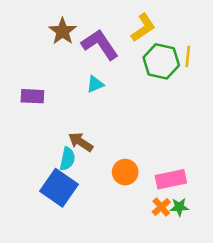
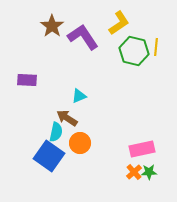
cyan triangle: (95, 84) -> (79, 96), moved
orange circle: (125, 172) -> (80, 143), moved

